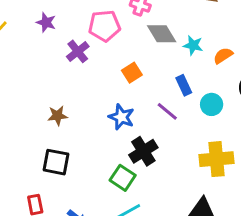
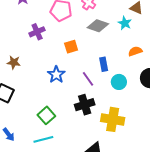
gray diamond: (162, 34) -> (98, 26), turned -55
cyan star: (193, 45) -> (125, 23), moved
purple cross: (78, 51) -> (37, 32), moved
black cross: (143, 151) -> (85, 105), moved

